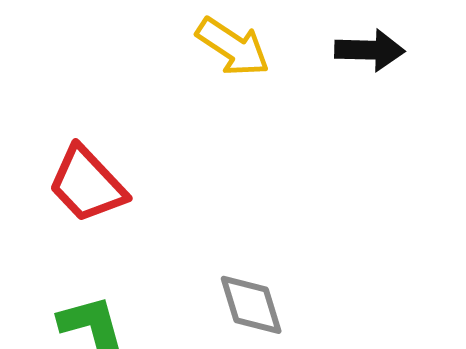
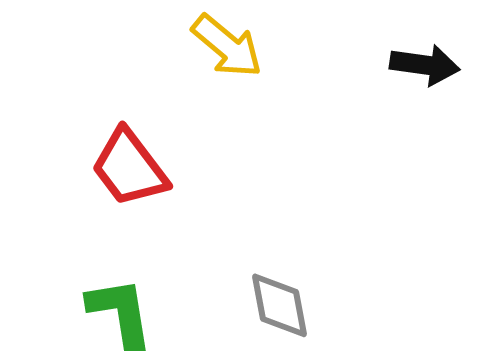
yellow arrow: (233, 47) -> (227, 46), moved

